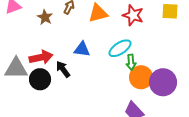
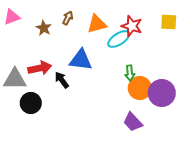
cyan ellipse: (120, 48) -> (119, 39), moved
blue triangle: (82, 49) -> (81, 60), size x1.4
black circle: (40, 79) -> (31, 103), moved

